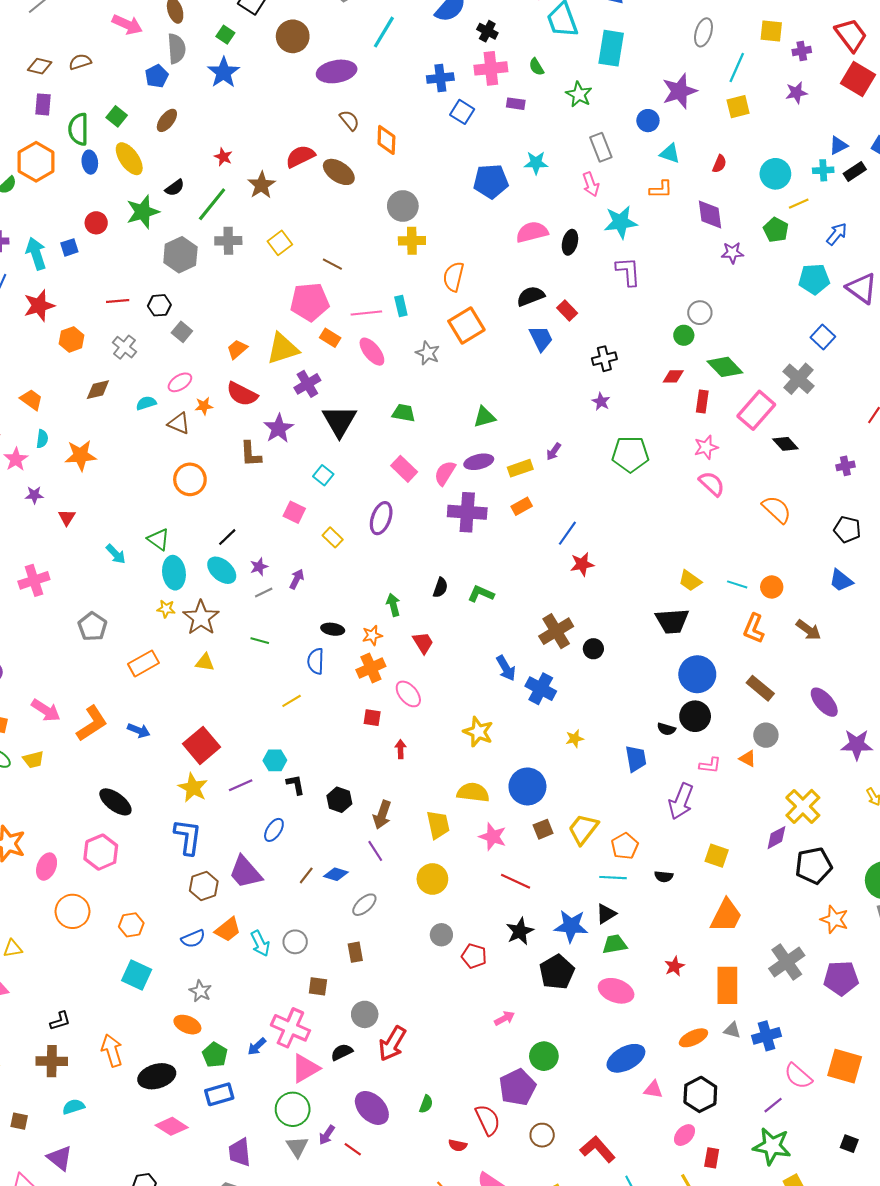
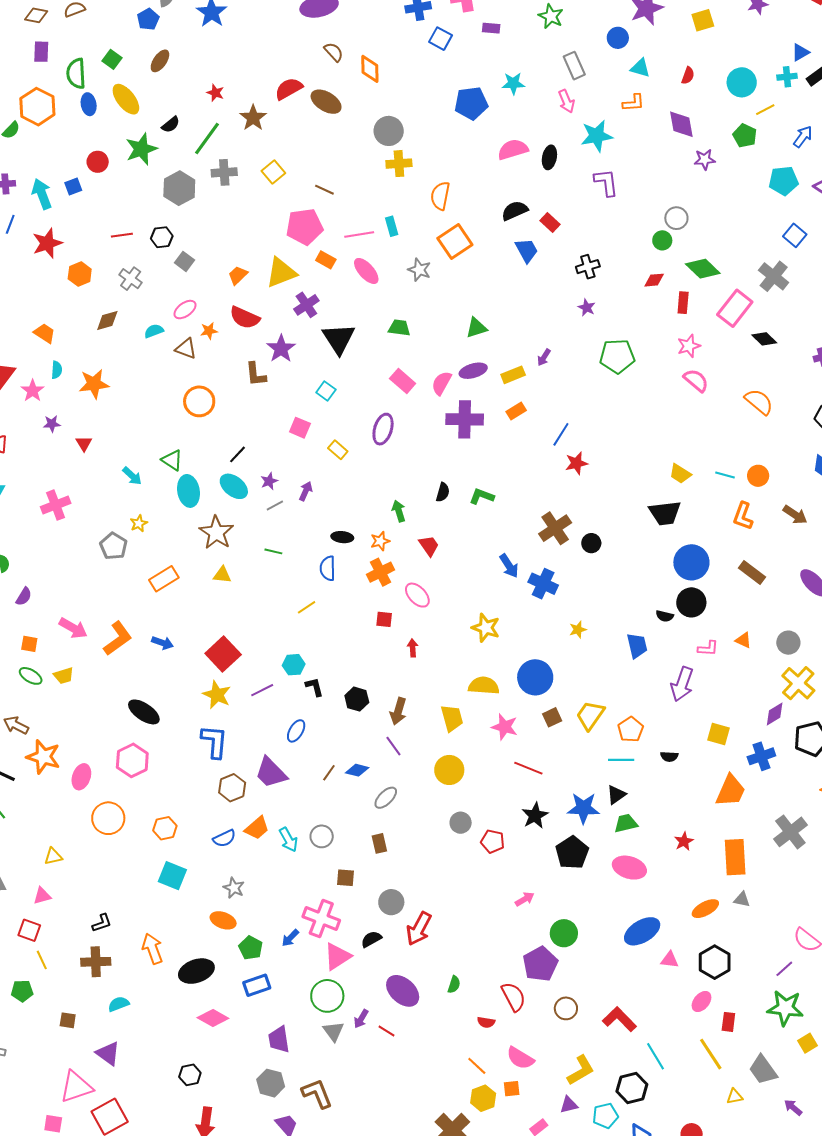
yellow star: (166, 609) -> (139, 523), moved, turned -30
gray circle: (766, 735) -> (788, 643), moved
blue cross: (766, 1036) -> (761, 756), moved

